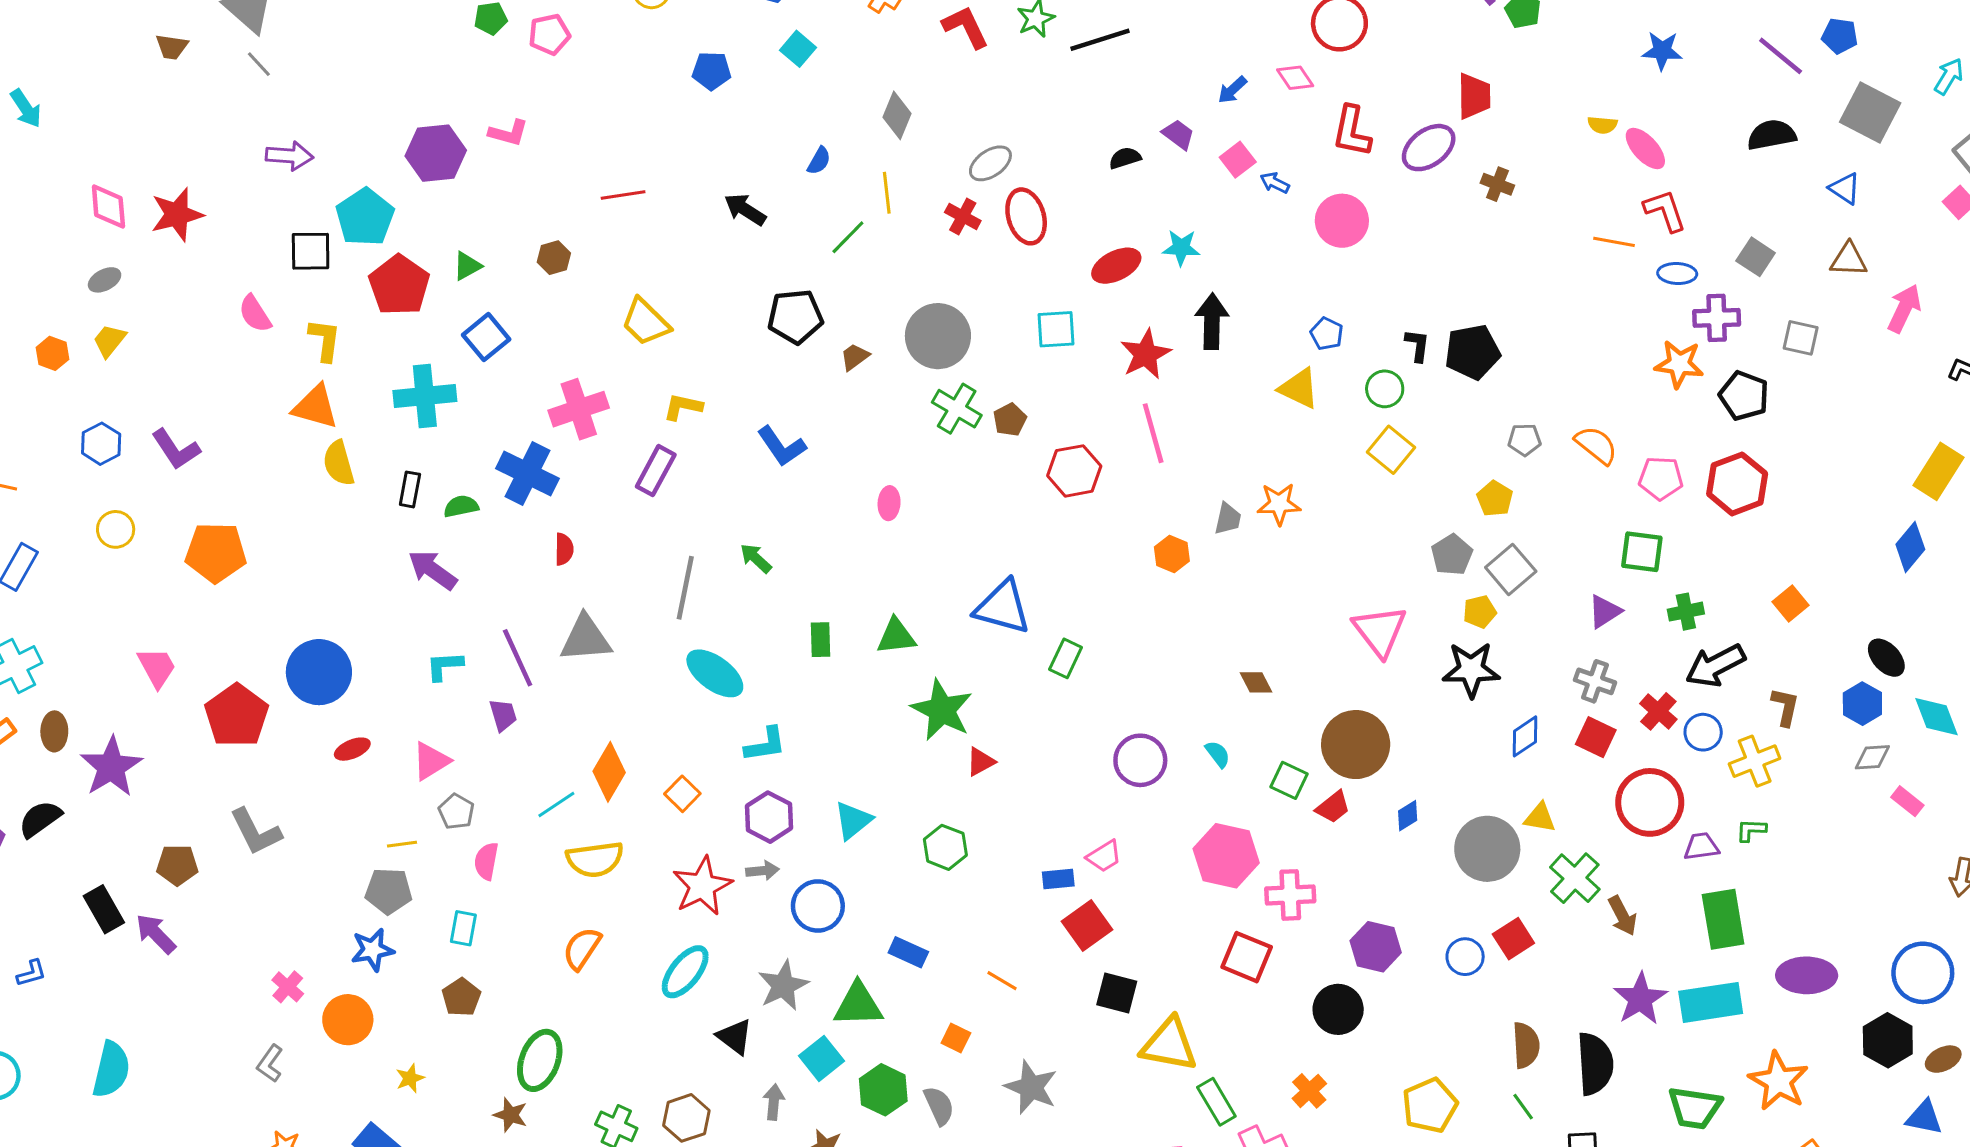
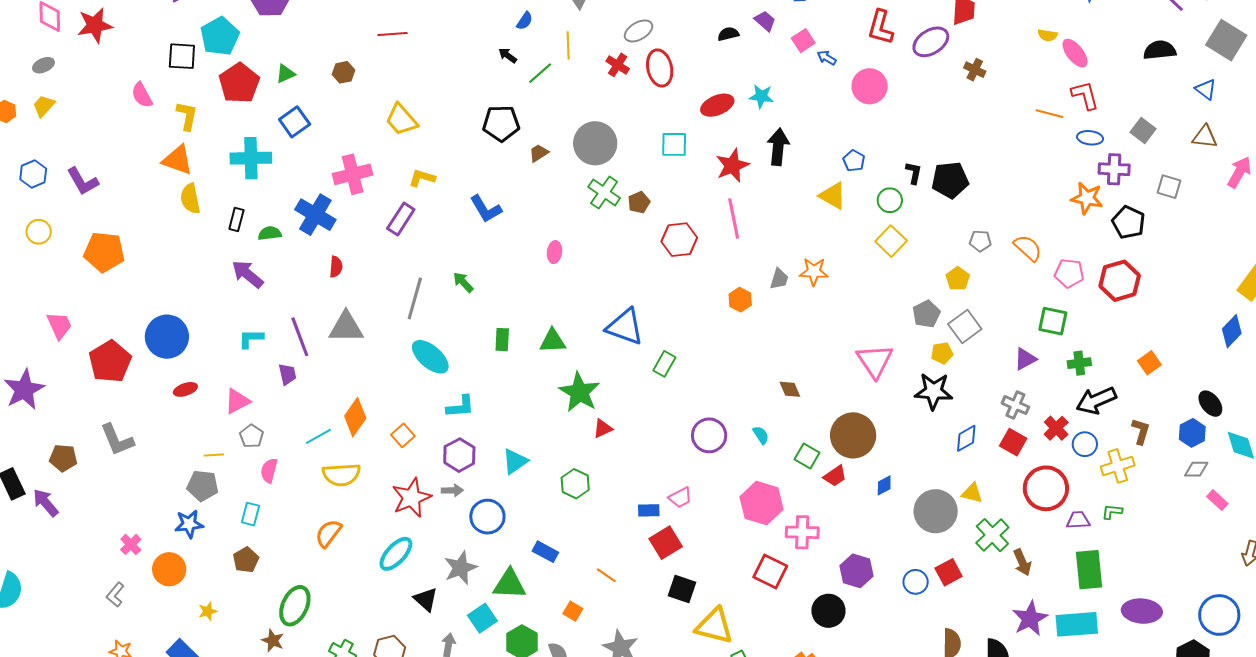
black arrow: (745, 209) -> (508, 55), moved, size x0.7

